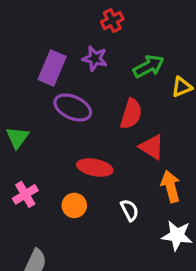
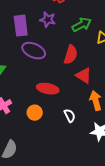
purple rectangle: (52, 68) -> (21, 26), turned -30

